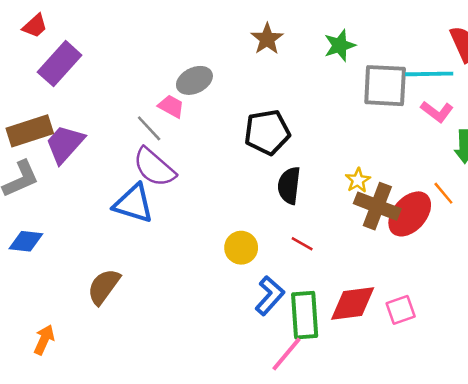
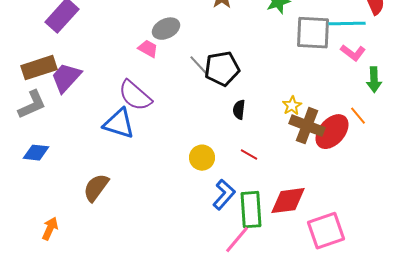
gray line: (149, 128) -> (199, 66), moved
black semicircle: (289, 185) -> (239, 110), size x0.7
pink square: (401, 310) -> (326, 231), moved, size x1.6

